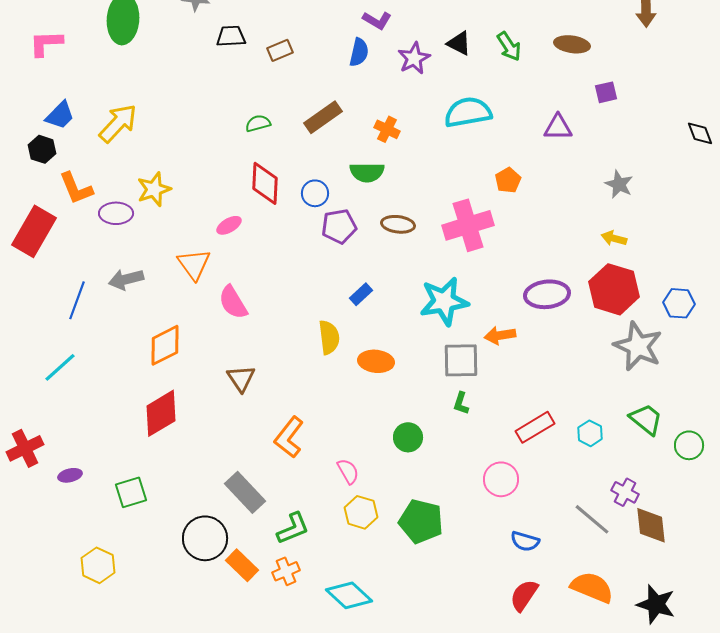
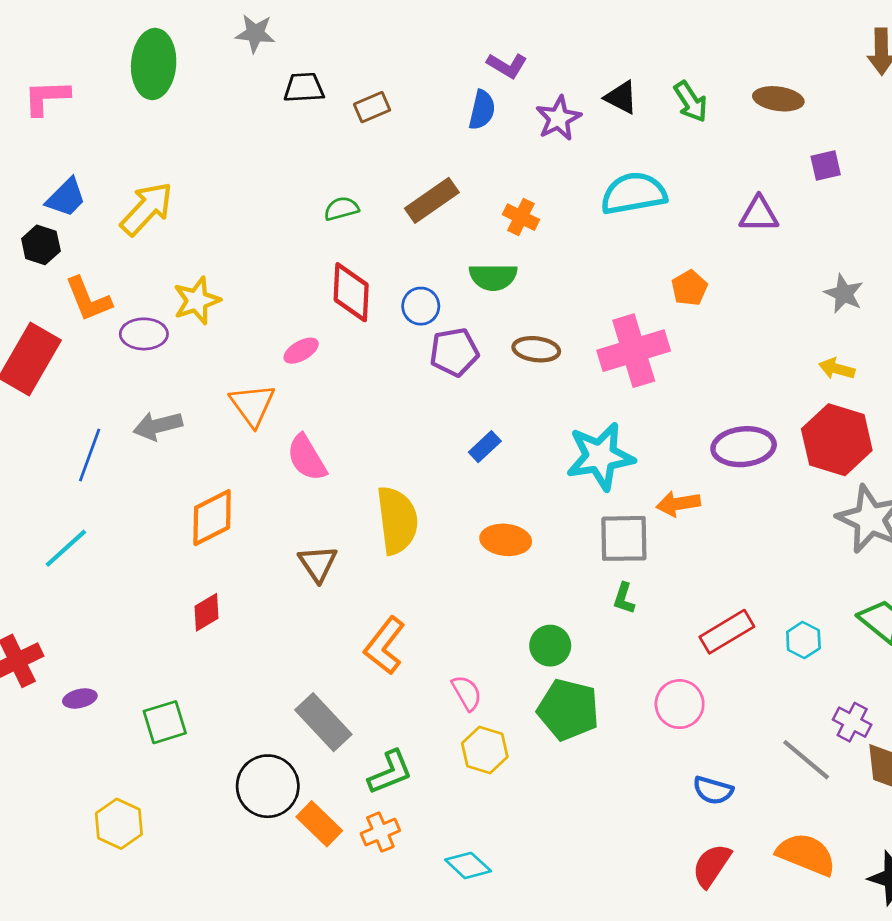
yellow semicircle: (329, 337) -> (397, 520), moved, size x1.4
red diamond: (161, 413) -> (206, 612), size x0.6
green pentagon: (421, 521) -> (568, 710), moved
cyan diamond: (349, 595) -> (468, 865), size x0.7

